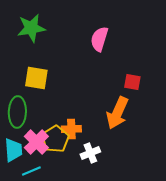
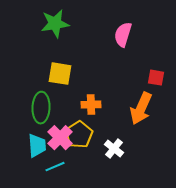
orange cross: (71, 129) -> (91, 105), moved
white cross: (90, 153) -> (114, 149), turned -30

